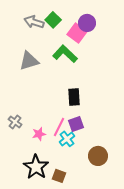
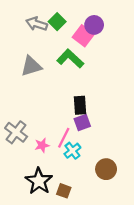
gray cross: (15, 122) -> (16, 132), size x1.5
purple square: (76, 124) -> (82, 123), moved

